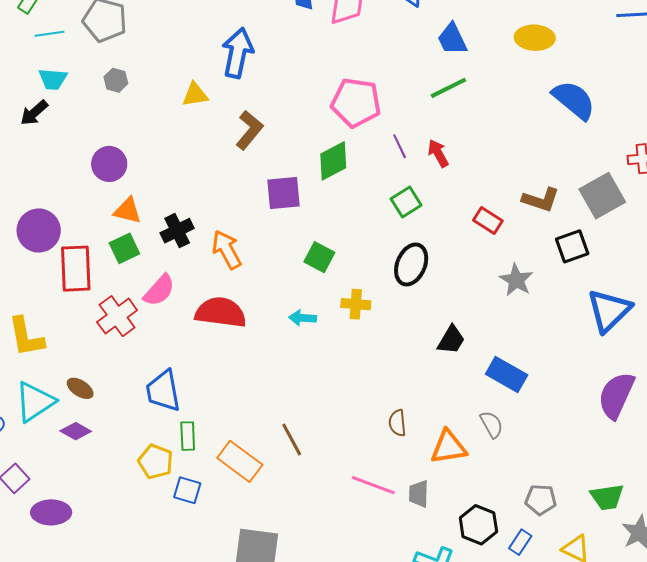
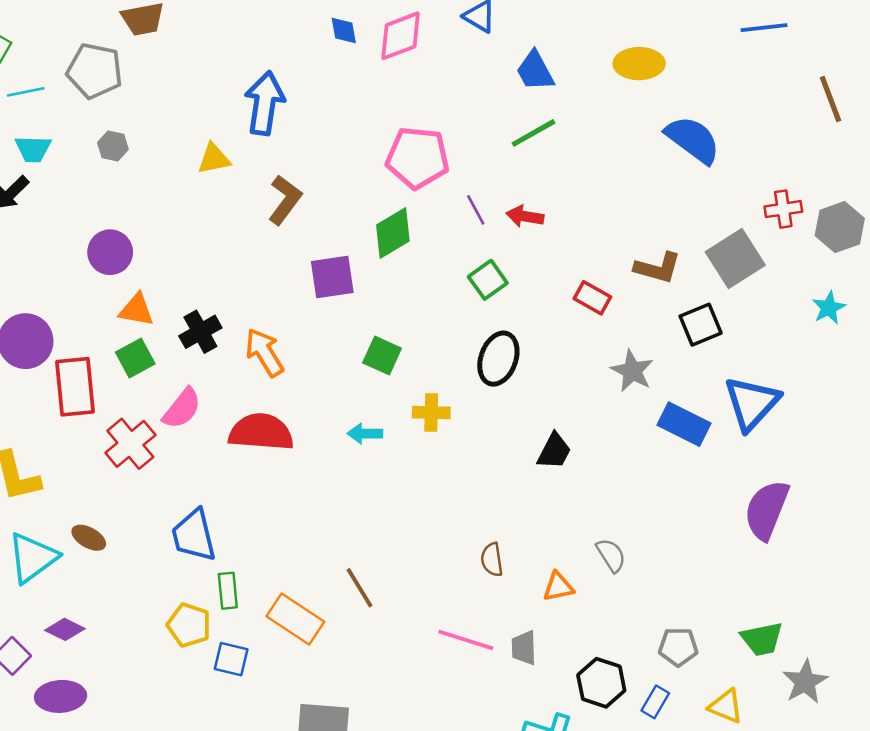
red arrow: (438, 153) -> (525, 216), turned -48
blue rectangle: (507, 374) -> (684, 424), moved
purple diamond: (76, 431) -> (65, 629), moved
orange triangle: (449, 447) -> (558, 587), size x0.7

